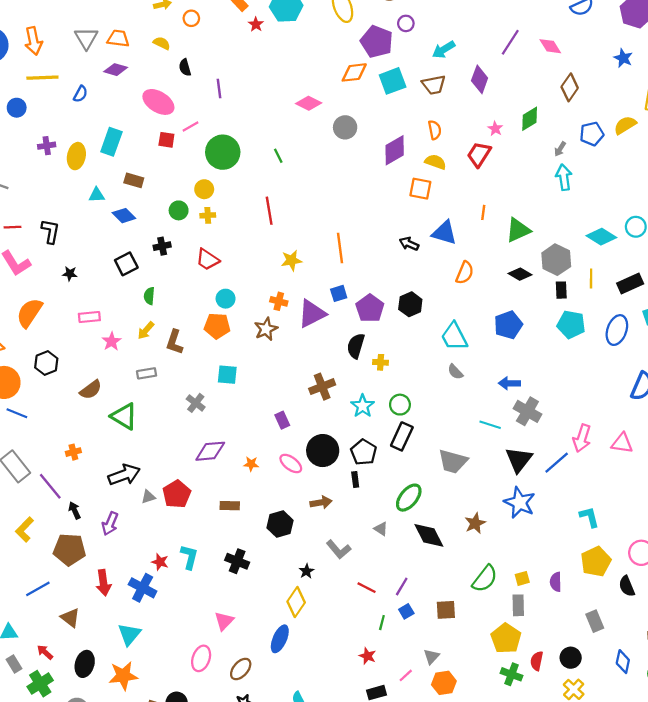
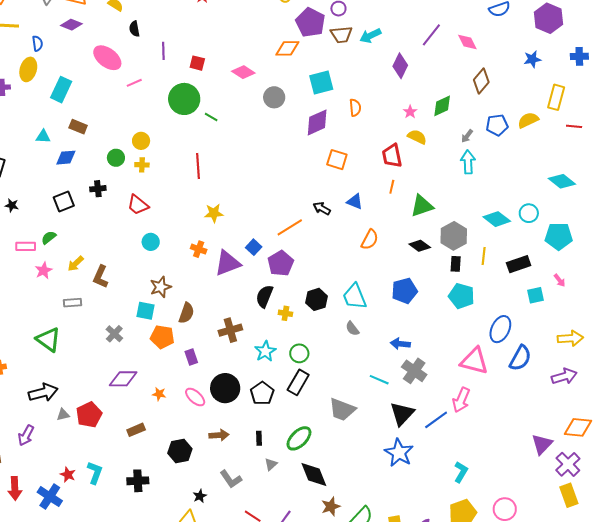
blue star: (623, 58) -> (532, 59), turned 30
cyan square: (393, 81) -> (321, 82), moved
brown trapezoid: (434, 85) -> (341, 35), moved
blue semicircle: (80, 94) -> (37, 43), turned -42
red square: (166, 140) -> (197, 63), moved
green circle: (223, 152) -> (184, 99), moved
red trapezoid: (479, 154) -> (392, 156), moved, turned -50
yellow ellipse: (76, 156) -> (28, 69), moved
green line: (278, 156) -> (211, 117), turned -40
yellow semicircle: (435, 162) -> (417, 137), moved
blue diamond: (124, 216) -> (66, 158), turned -55
blue triangle: (444, 233) -> (355, 202), size x0.7
orange line: (340, 248) -> (290, 227), moved, turned 60
blue square: (339, 293) -> (254, 247), turned -35
green semicircle: (149, 296) -> (49, 238), moved, turned 42
black hexagon: (410, 304) -> (316, 299), moved
orange pentagon: (217, 326) -> (162, 337), moved
brown star: (266, 329) -> (161, 287), moved
blue ellipse: (617, 330) -> (500, 329), moved
brown semicircle: (91, 390) -> (186, 313), moved, turned -40
pink triangle: (622, 443) -> (474, 361), moved, size x1.4
black rectangle: (355, 479) -> (259, 438), moved
brown rectangle: (230, 506) -> (136, 430), turned -30
cyan L-shape: (589, 517) -> (461, 472), turned 40
brown star: (475, 523) -> (331, 507), moved
gray triangle: (381, 529) -> (271, 464), turned 40
black cross: (237, 561) -> (138, 481), turned -30

